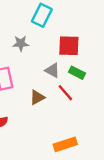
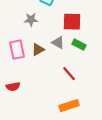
red line: (65, 93) -> (69, 74), moved
brown triangle: (37, 97) -> (38, 50), moved

